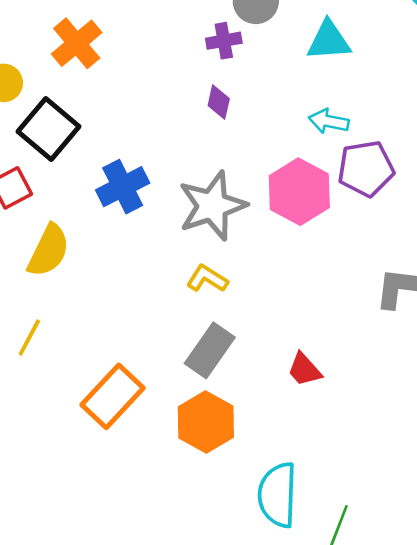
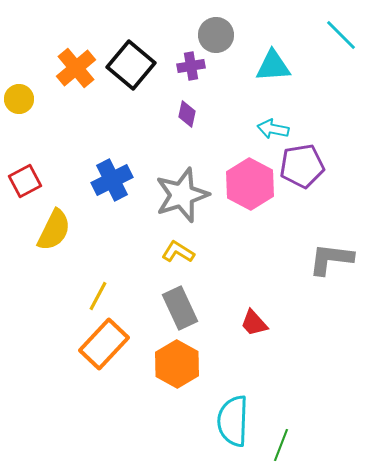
black square: (48, 129) -> (131, 65), moved
yellow line: (29, 338) -> (98, 296), moved
gray rectangle: (210, 350) -> (180, 308), turned -60

